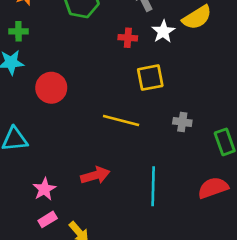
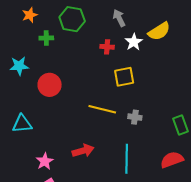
green cross: (18, 31) -> (46, 38), moved
gray cross: (182, 122) -> (135, 117), moved

